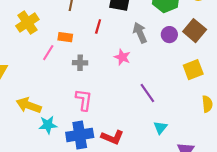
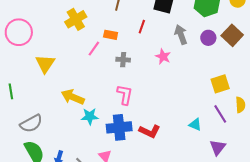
yellow square: (193, 70) -> (220, 84), moved
purple line: (147, 93) -> (220, 114), moved
cyan triangle: (160, 128) -> (195, 125), turned -48

